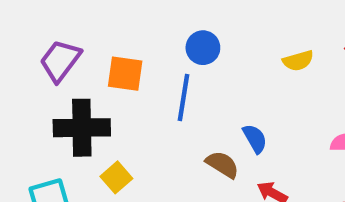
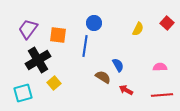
yellow semicircle: (298, 61) -> (138, 29), turned -48
black cross: (82, 128) -> (38, 60), turned -30

